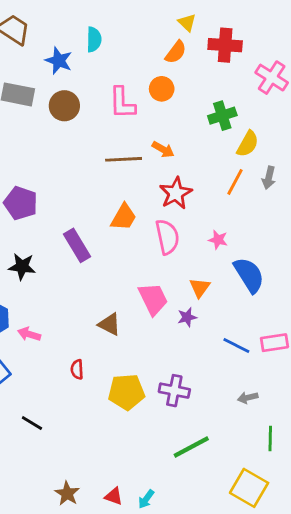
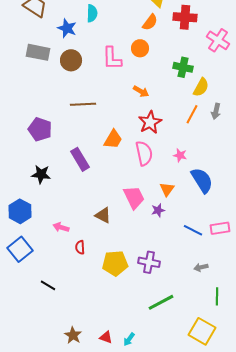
green cross: (222, 116) -> (183, 67), turned 30
brown line: (124, 159) -> (83, 104), moved
pink arrow: (29, 334) -> (61, 227), moved

